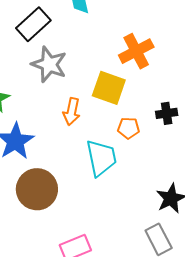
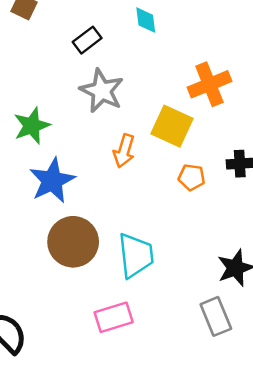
black rectangle: (33, 24) -> (87, 40), size x0.7
cyan trapezoid: (101, 158) -> (136, 255), moved

